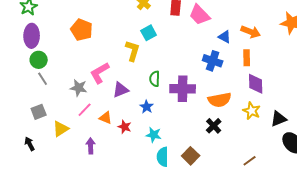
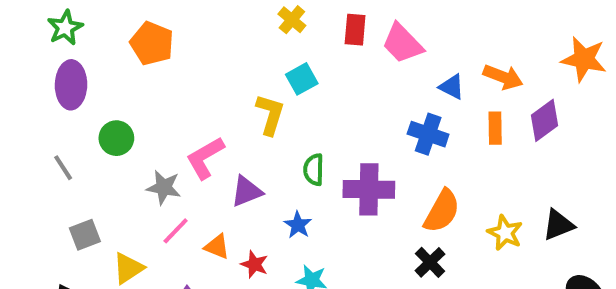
orange pentagon: (82, 30) -> (152, 43), moved
green circle: (39, 60) -> (116, 138), moved
gray line: (43, 79) -> (63, 168), moved
purple diamond: (256, 84) -> (544, 120), moved, turned 55
orange semicircle: (220, 100) -> (442, 211), turned -50
black triangle: (279, 119) -> (558, 225), moved

